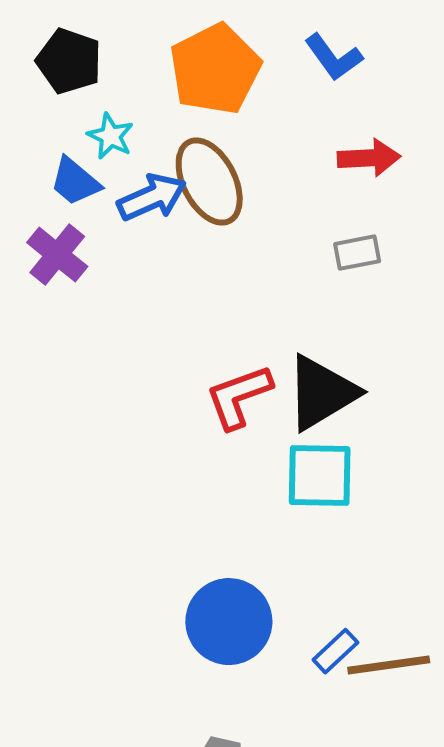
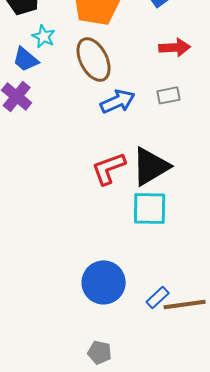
blue arrow: (152, 197) -> (118, 101), moved

